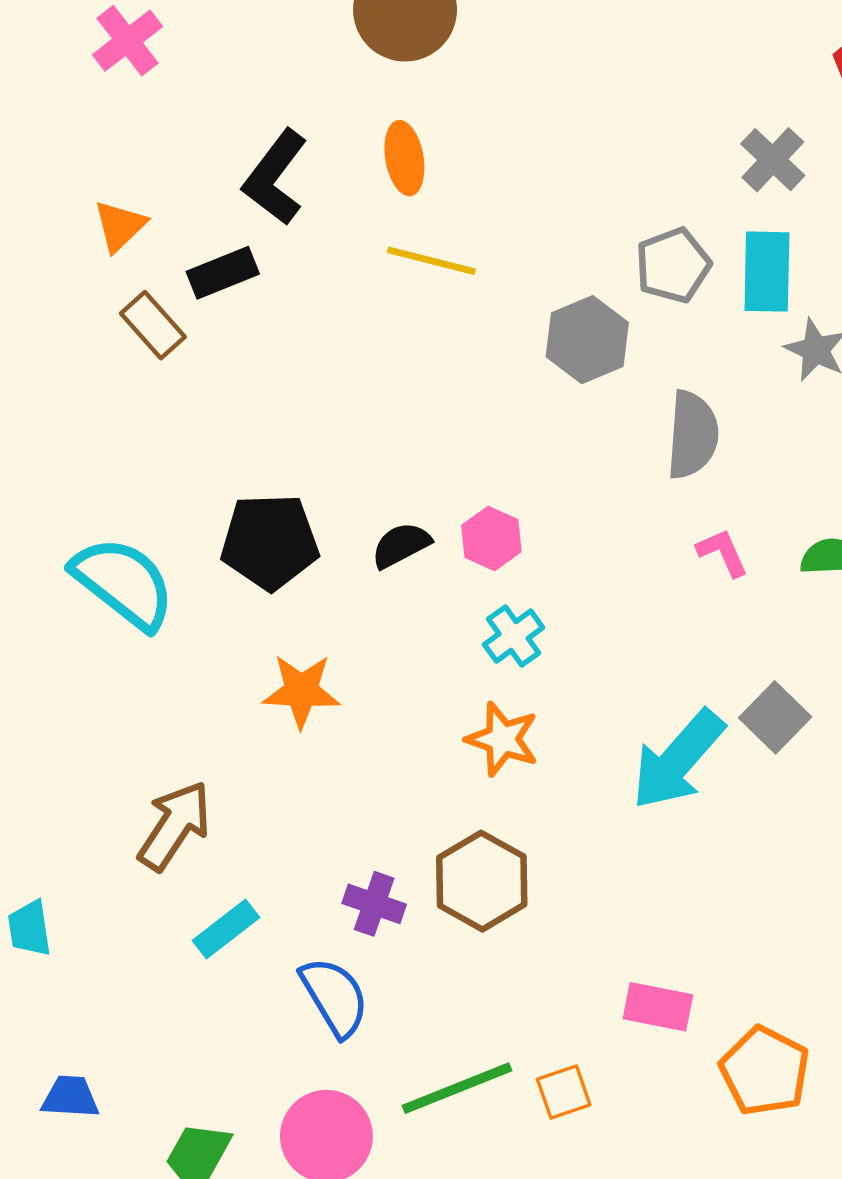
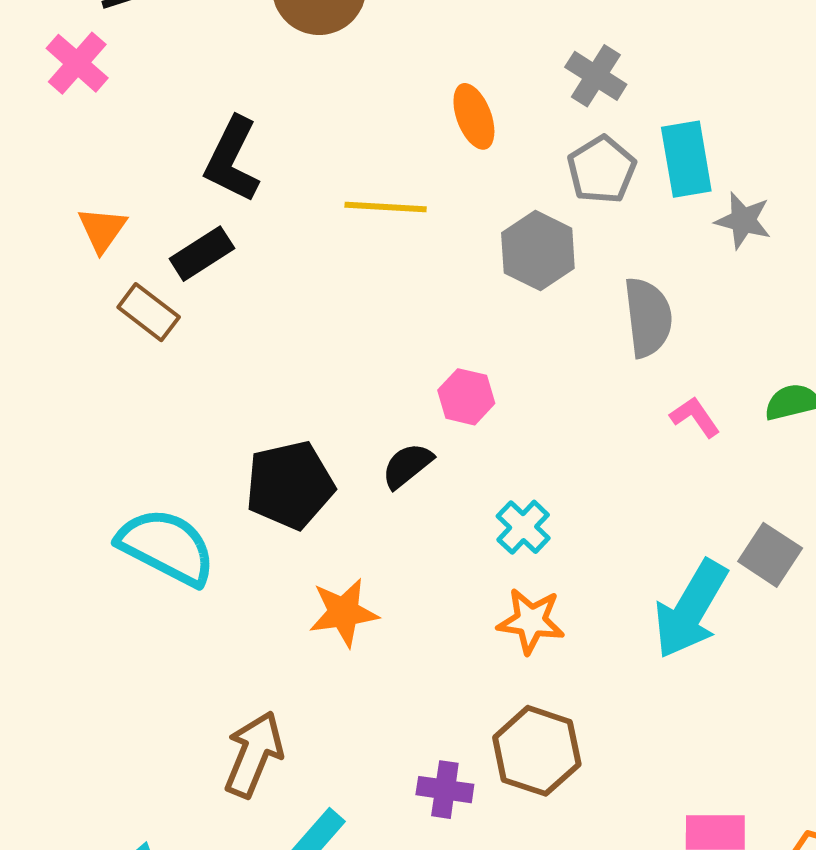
orange ellipse: (404, 158) -> (474, 116), moved
gray cross: (773, 160) -> (596, 76), moved
pink hexagon: (491, 539) -> (466, 397), moved

